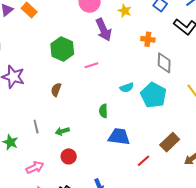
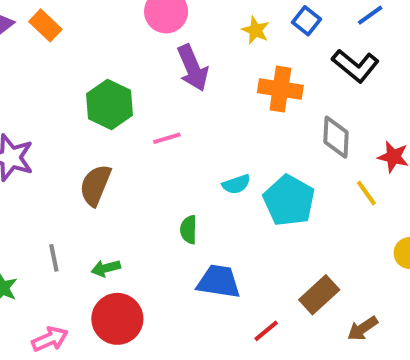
yellow star: (125, 11) -> (256, 30), moved
orange cross: (148, 39) -> (280, 89), size x1.5
gray diamond: (164, 63) -> (336, 137), moved
brown semicircle: (56, 90) -> (95, 185), size x1.5
red circle: (69, 156) -> (117, 319), size x1.6

